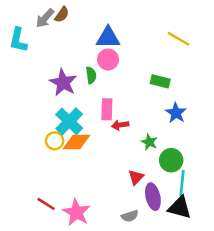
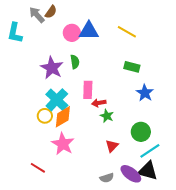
gray arrow: (45, 18) -> (37, 15), turned 96
yellow line: (178, 39) -> (127, 32), moved
pink circle: (108, 59) -> (72, 33), moved
orange diamond: (76, 142) -> (63, 117), turned -30
green star: (149, 142) -> (107, 116), moved
cyan line: (182, 183) -> (150, 151), turned 50
purple ellipse: (153, 197) -> (131, 174), moved, turned -40
pink star: (76, 212) -> (63, 144), moved

